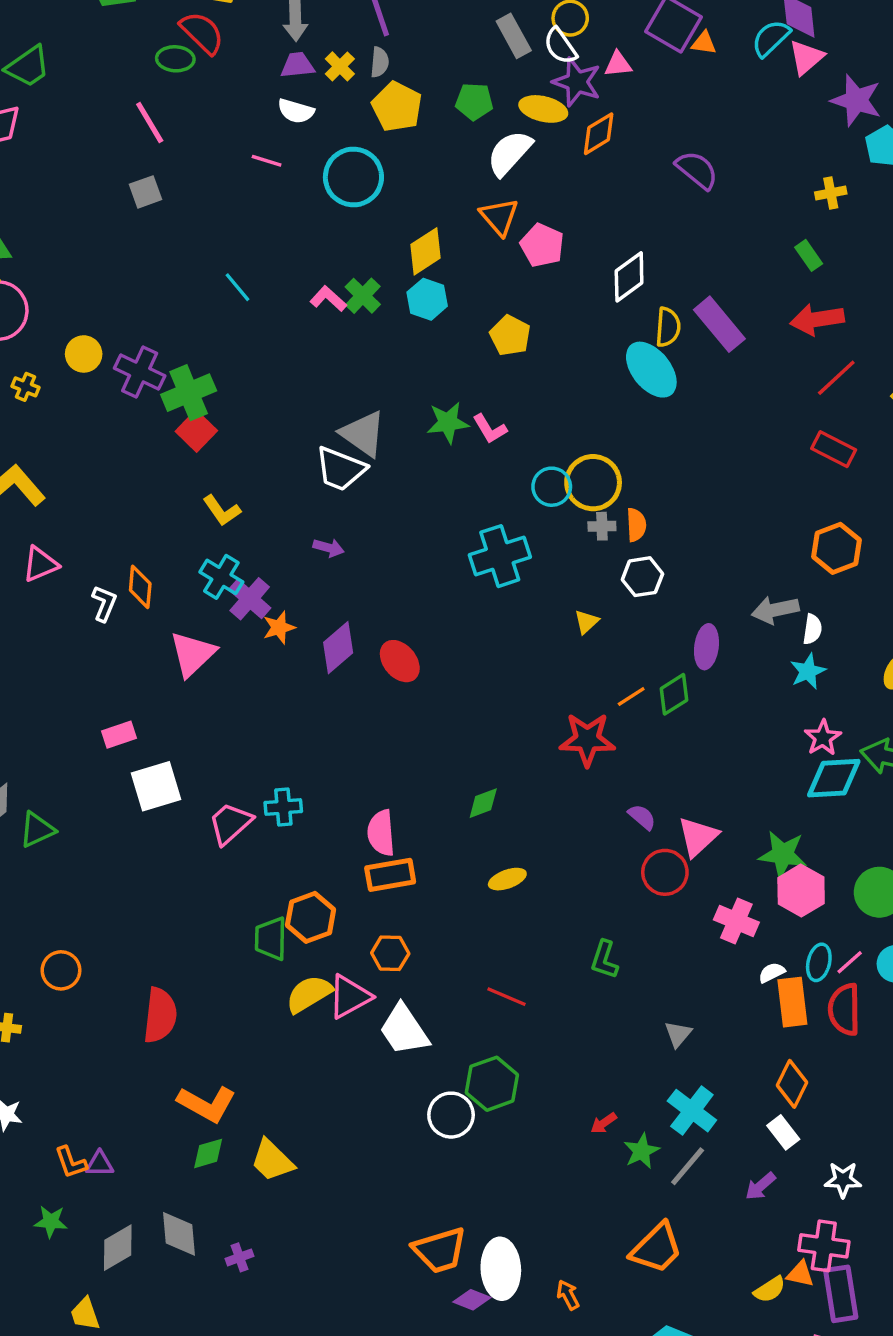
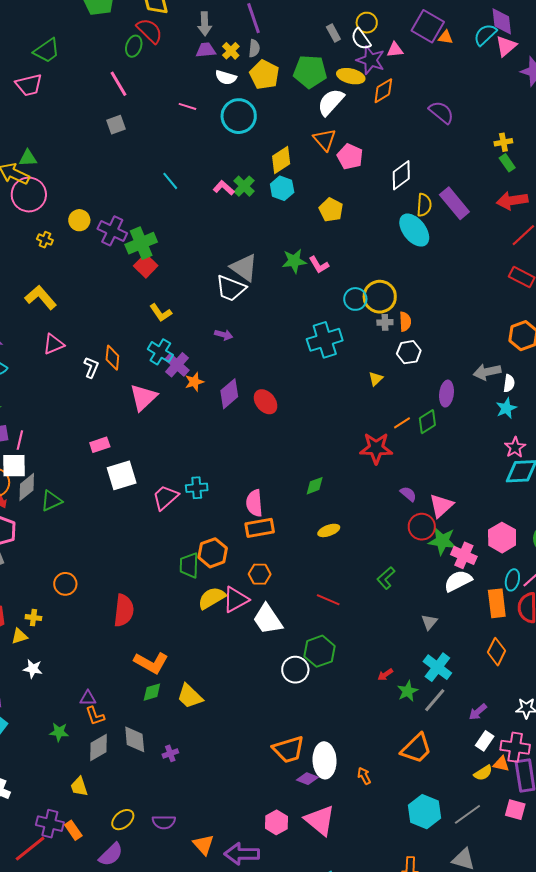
gray rectangle: (514, 36) -> (333, 33), size x0.7
green ellipse: (175, 59) -> (134, 46), turned -75
green pentagon: (474, 101) -> (310, 72), size x1.5
white semicircle: (296, 111) -> (226, 77), moved
yellow cross: (831, 193) -> (503, 142), moved
green star: (783, 854) -> (442, 541), moved
green L-shape: (604, 960) -> (386, 578), turned 30
white semicircle: (772, 973) -> (458, 581), moved, size x1.8
white rectangle: (783, 1132) -> (485, 741), moved, turned 72
orange L-shape: (71, 1162) -> (95, 716), moved

